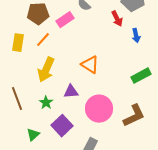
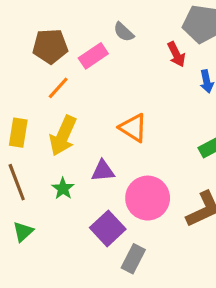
yellow rectangle: (18, 43) -> (18, 133), moved
purple square: (62, 126) -> (108, 228), moved
green triangle: (33, 135) -> (23, 232), moved

